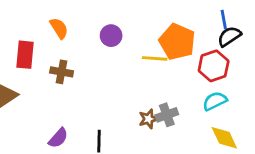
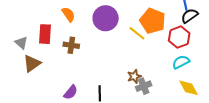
purple circle: (111, 36) -> (106, 18), size x1.6
yellow line: (155, 58) -> (137, 33), turned 36
gray cross: (167, 115) -> (144, 86), moved

